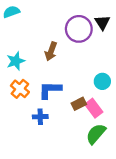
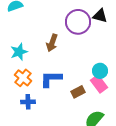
black triangle: (102, 22) -> (100, 16), turned -42
pink rectangle: (94, 108) -> (99, 84), moved
blue cross: (40, 117) -> (28, 102), moved

